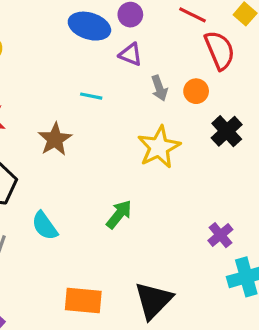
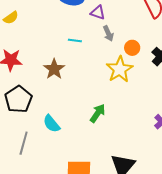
gray arrow: (159, 88) -> (108, 33), moved
orange circle: (196, 91) -> (132, 48), moved

